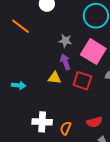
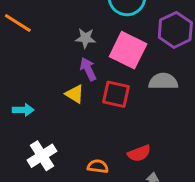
yellow triangle: (55, 78) -> (75, 94), turned 32
white cross: (42, 122) -> (42, 156), moved, turned -30
orange semicircle: (66, 128) -> (98, 166), turned 80

